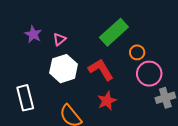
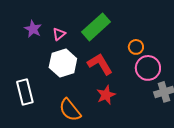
green rectangle: (114, 32) -> (96, 27), moved

